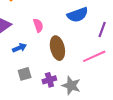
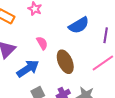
blue arrow: (19, 48) -> (28, 69), size x1.6

